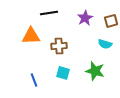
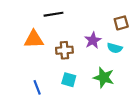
purple star: (85, 18) -> (93, 40), moved

